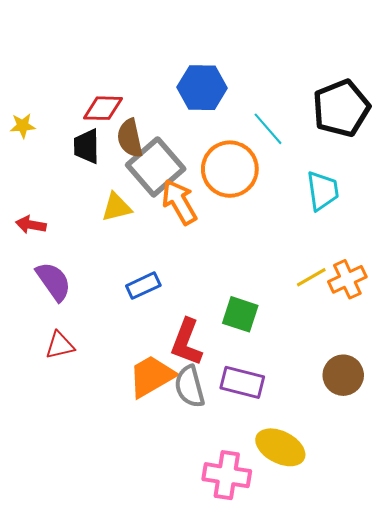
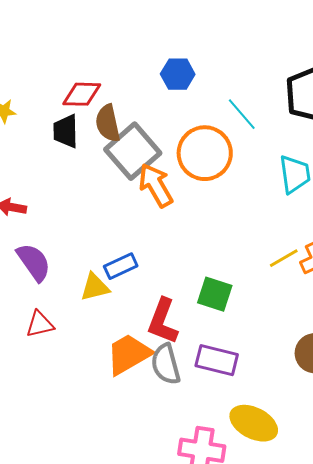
blue hexagon: (202, 88) -> (178, 74), size x0.7
yellow triangle: (116, 207) -> (95, 287), moved

